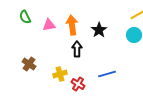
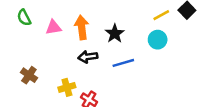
black arrow: (77, 49) -> (88, 57), turned -98
blue line: (107, 74) -> (123, 63), moved

